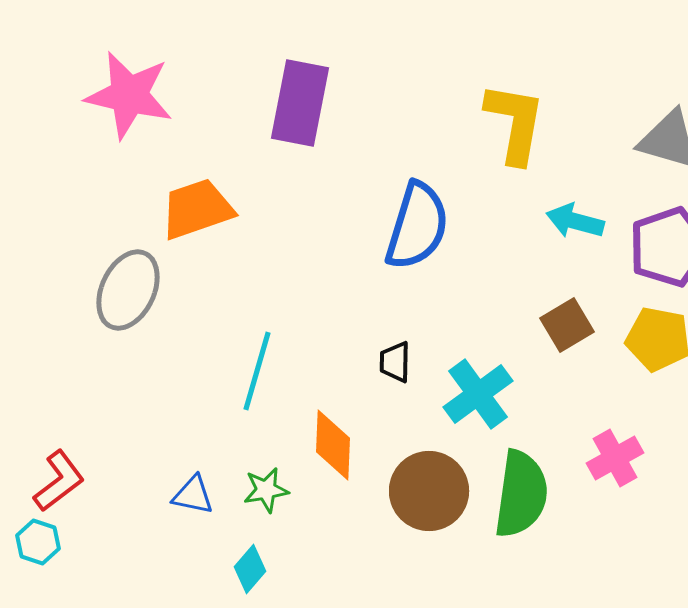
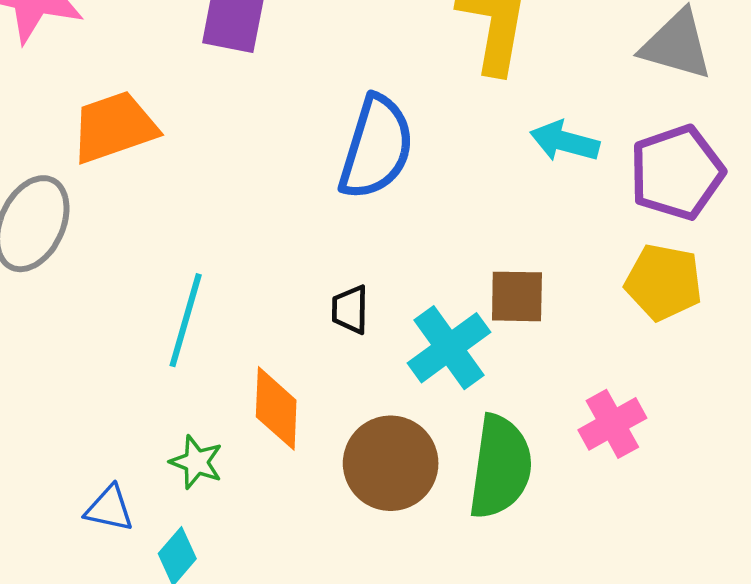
brown square: (567, 325) -> (517, 296), moved, turned 32
green star: (266, 490) -> (196, 462), turned 30
blue triangle: (193, 495) -> (109, 509), moved

